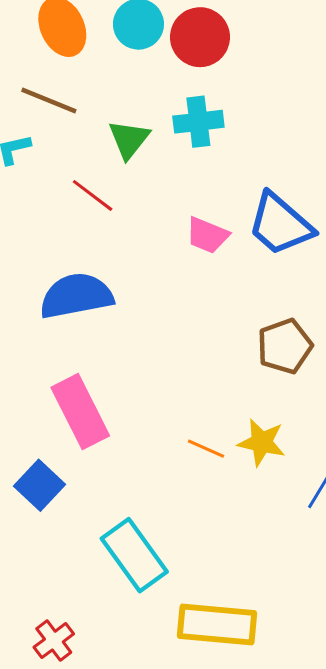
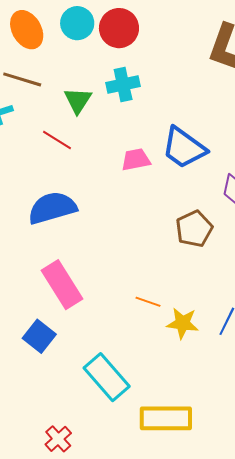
pink trapezoid: (207, 235) -> (136, 160), turned 152
yellow star: (262, 442) -> (183, 323), moved

